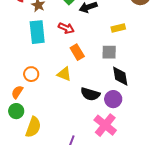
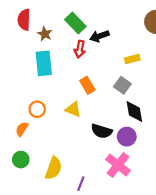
red arrow: (66, 28) -> (80, 49), moved, turned 77
gray square: (109, 52) -> (122, 85), turned 35
green circle: (16, 111) -> (21, 160), moved
yellow semicircle: (33, 127) -> (54, 168), moved

